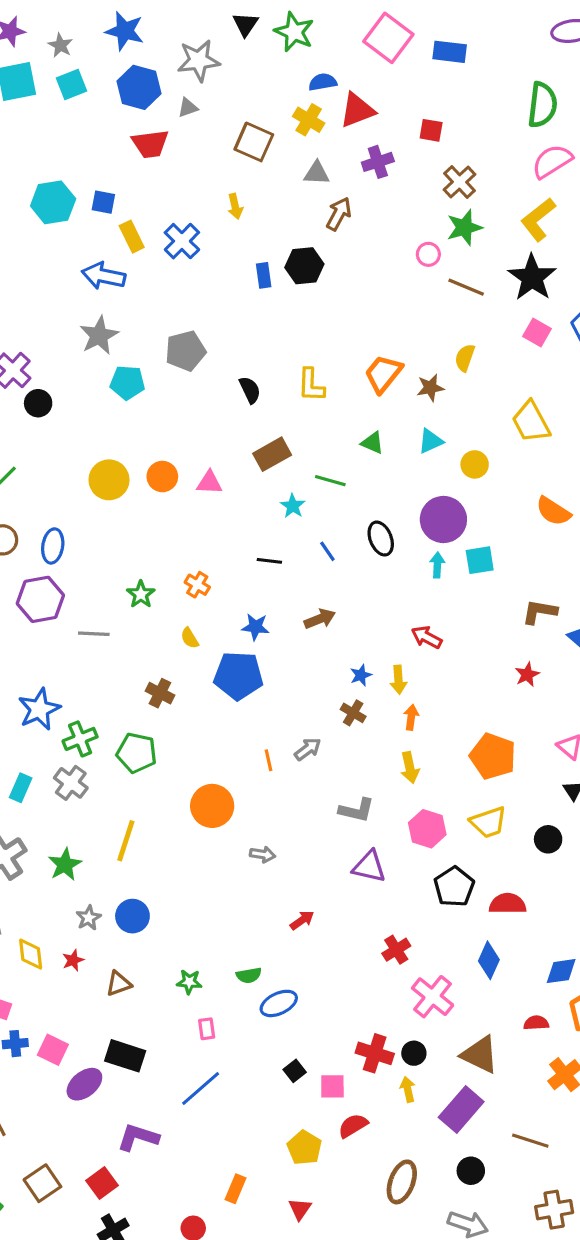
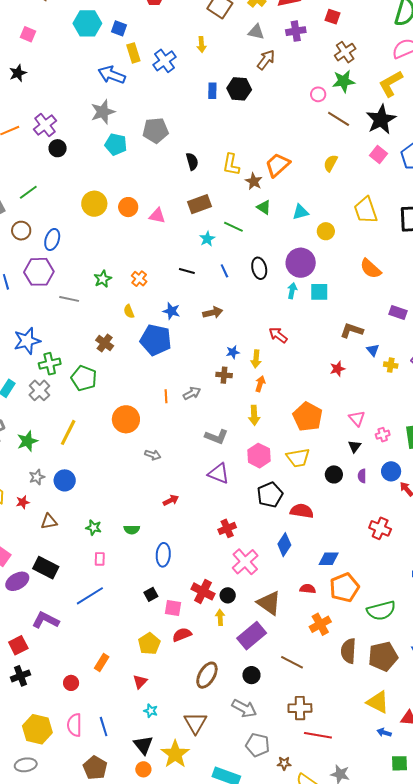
brown star: (430, 388) -> (254, 181), moved, turned 30
brown cross: (353, 713) -> (224, 375), turned -35
blue ellipse: (279, 1003) -> (163, 555), moved, turned -70

